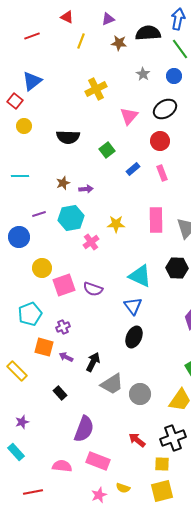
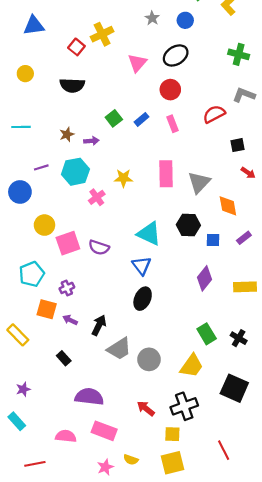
blue triangle: (32, 81) -> (34, 26), turned 30
red square: (15, 101) -> (76, 47), moved
green square: (107, 150) -> (114, 118), moved
purple semicircle: (84, 429) -> (89, 397), turned -104

